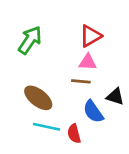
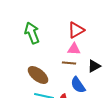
green arrow: (30, 40) -> (32, 33), turned -55
black triangle: (115, 96) -> (94, 66), moved, turned -48

